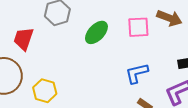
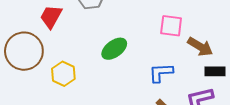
brown arrow: (169, 18) -> (200, 47), moved
green ellipse: (96, 32) -> (114, 49), moved

